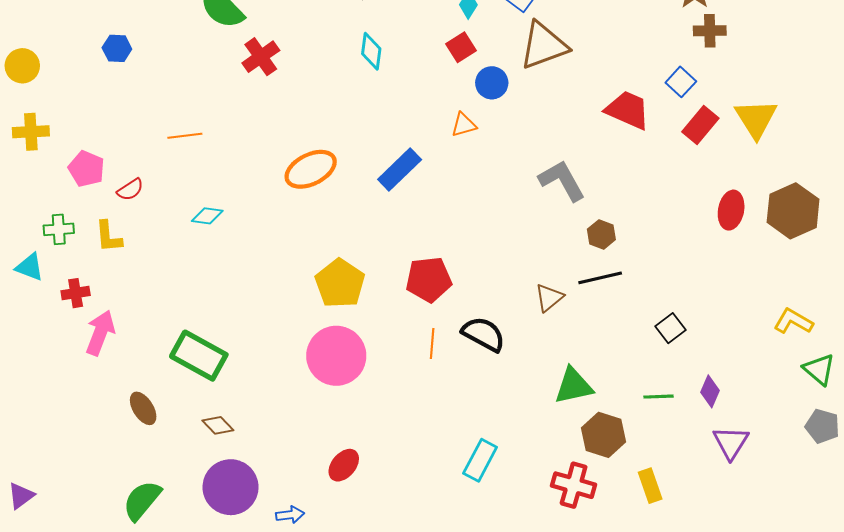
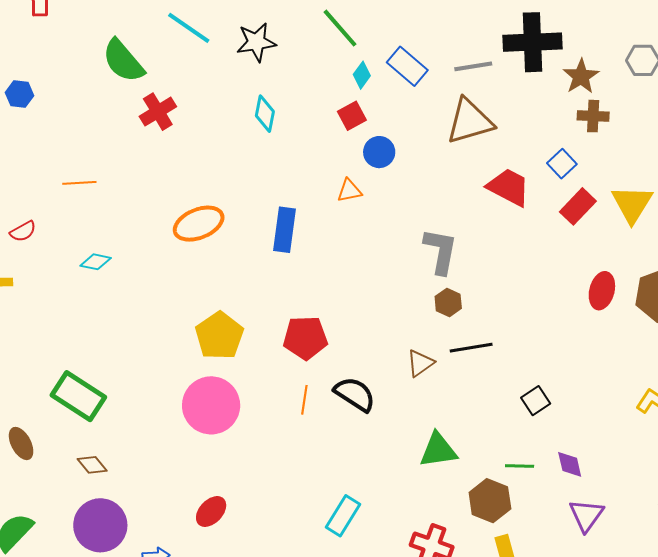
brown triangle: (544, 46) -> (470, 121), moved
blue rectangle: (400, 169) -> (284, 230), turned -42
gray L-shape: (562, 181) -> (441, 251), turned 36
brown hexagon: (601, 234) -> (448, 302), moved
purple diamond: (710, 391) -> (570, 464), turned -40
brown hexagon: (603, 435) -> (490, 501), moved

